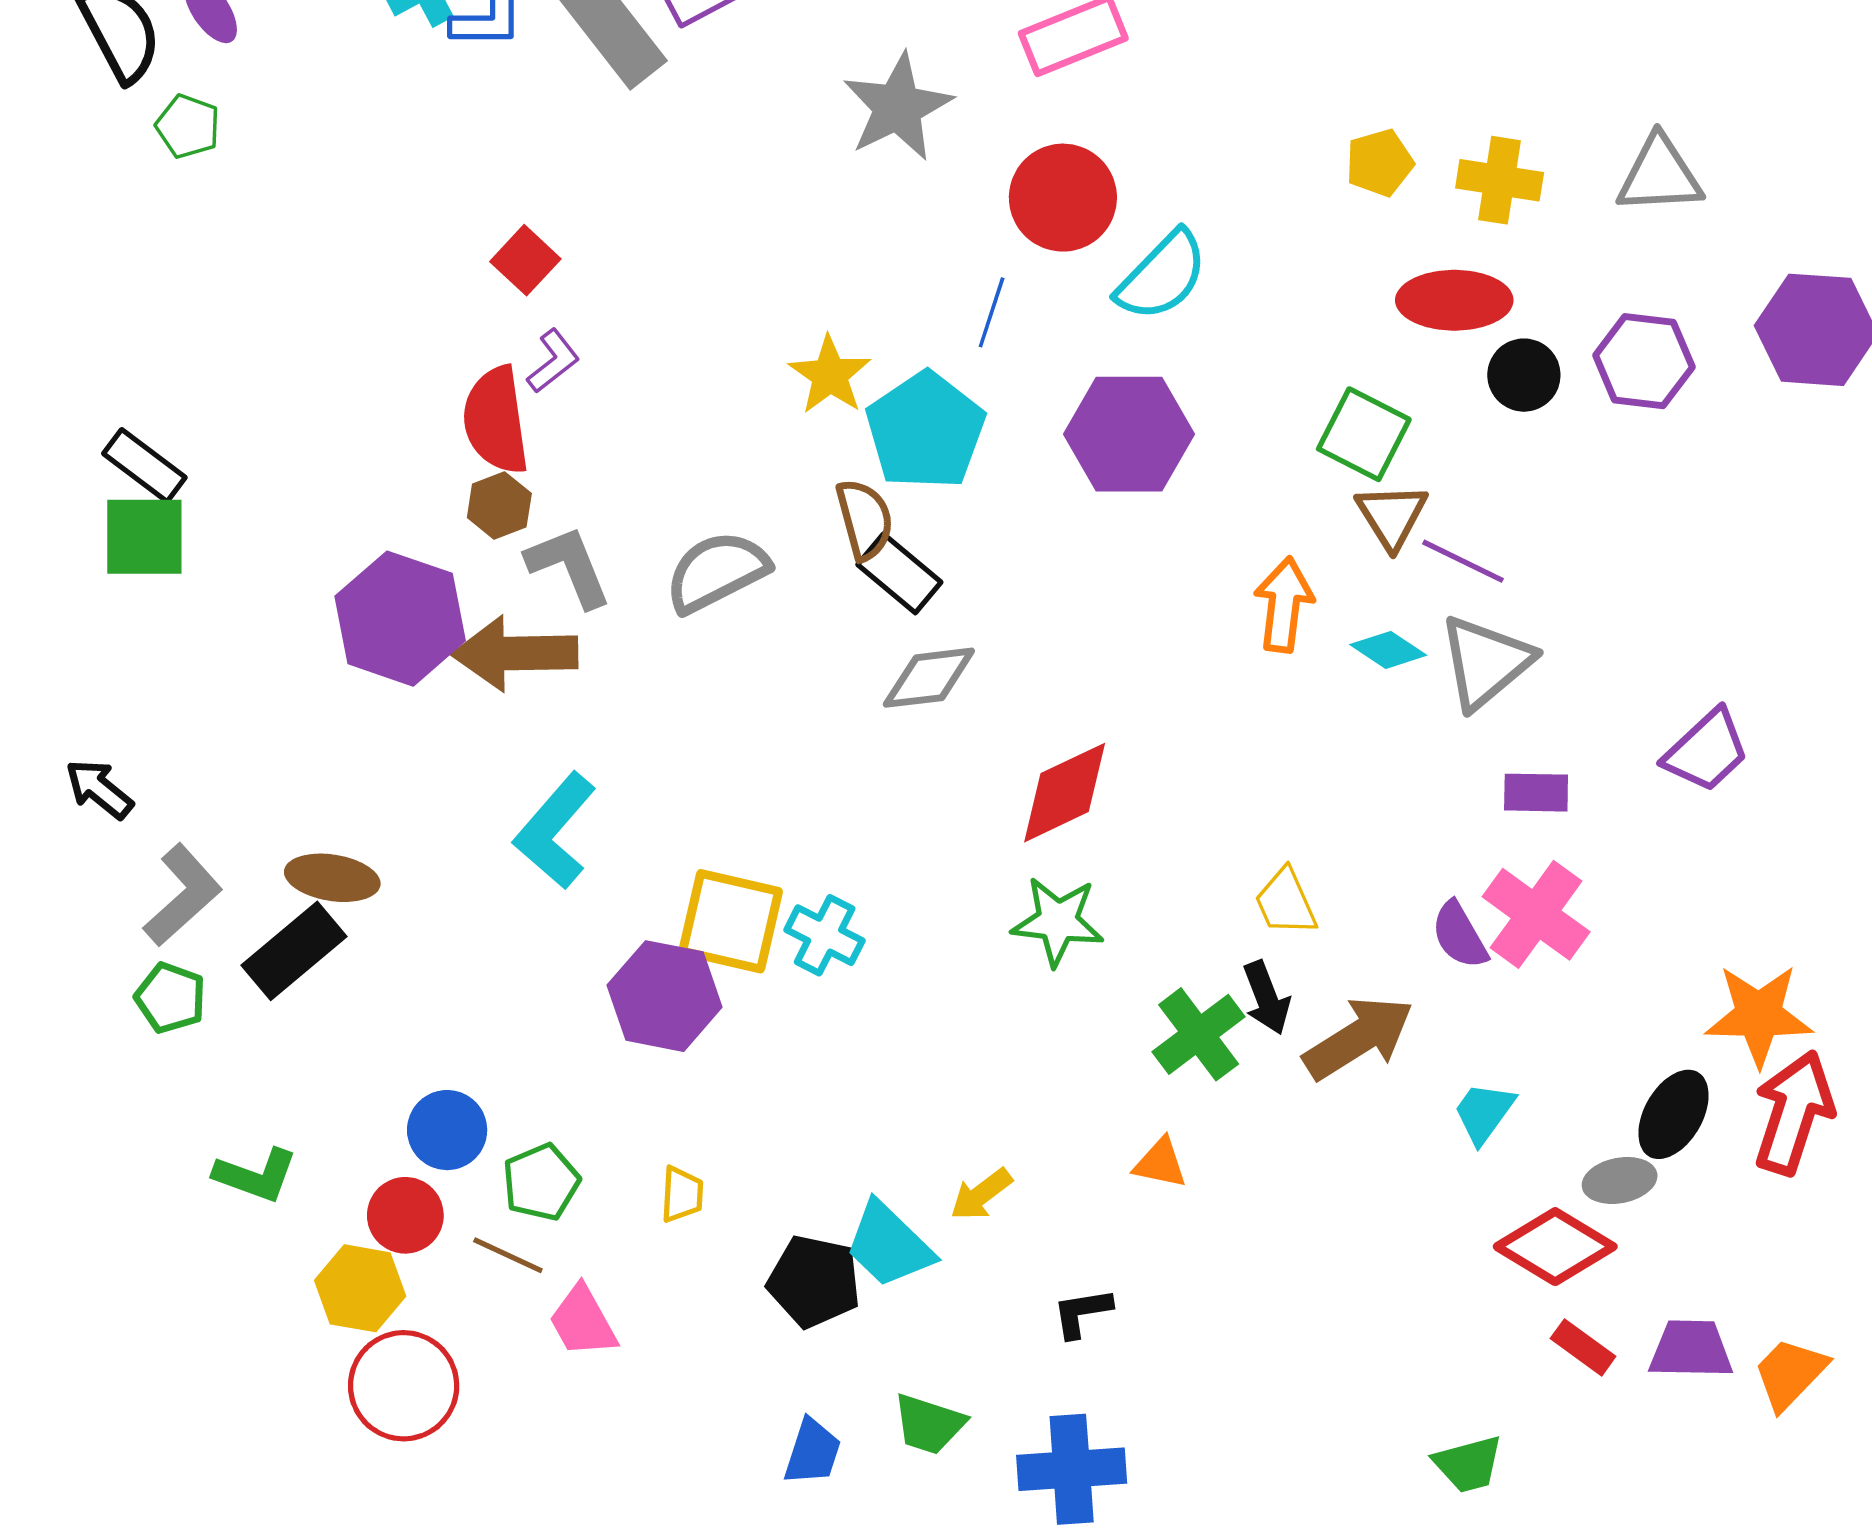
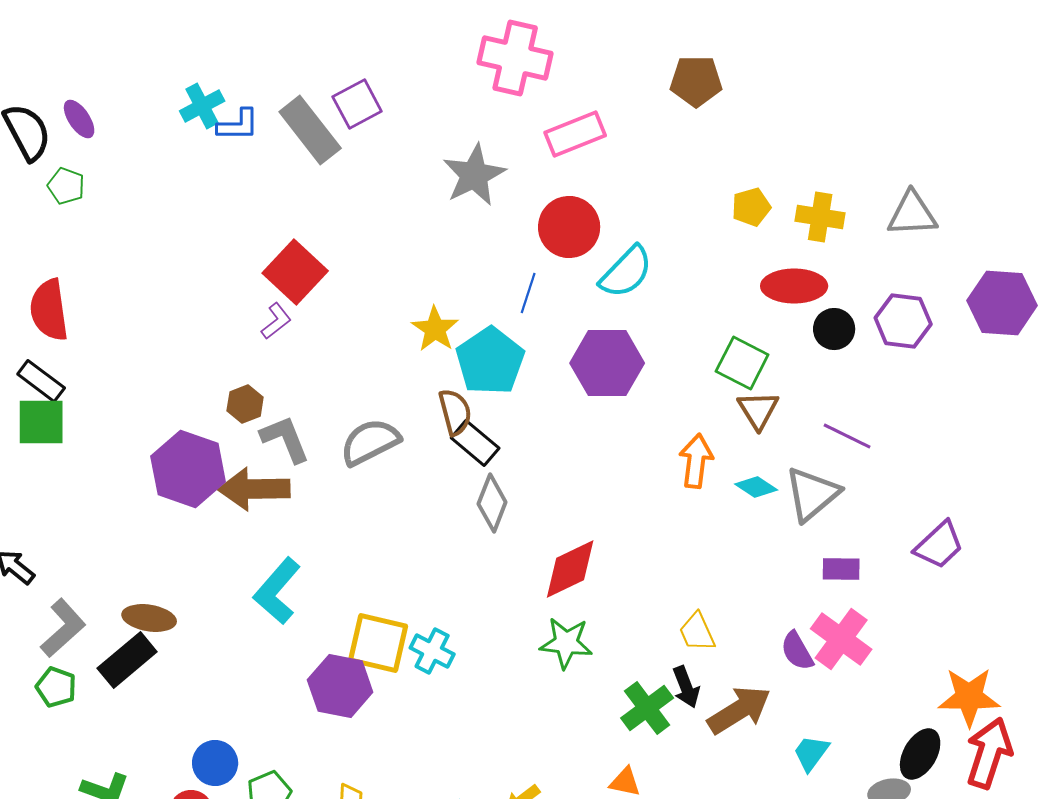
red square: (525, 260) -> (295, 272), moved, size x1.6
red semicircle: (496, 420) -> (49, 310), moved
purple line: (1463, 561) -> (847, 436), moved
gray diamond: (929, 678) -> (492, 503), turned -62

